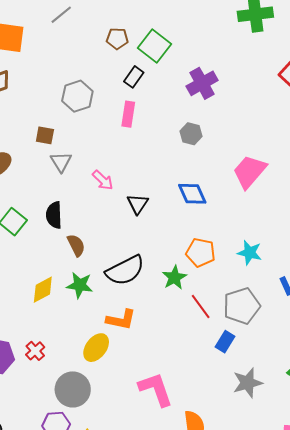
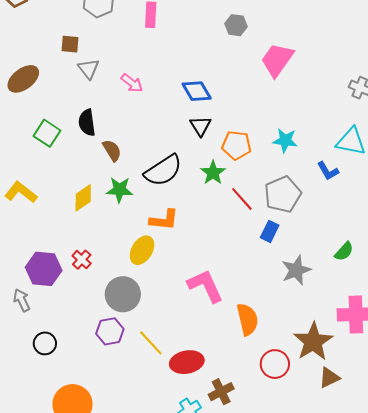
gray hexagon: (191, 134) -> (236, 25), moved
blue diamond: (192, 194) -> (197, 91), moved
black triangle: (138, 204) -> (200, 126), moved

